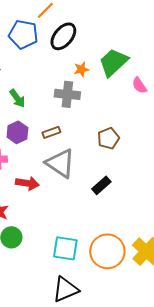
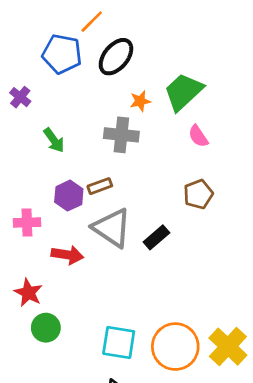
pink semicircle: (139, 85) -> (198, 136), moved
purple hexagon: (17, 132) -> (69, 196), moved
brown pentagon: (108, 138) -> (198, 194), moved
black rectangle: (101, 185) -> (156, 237), moved

